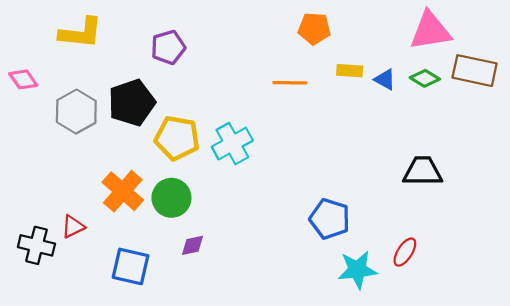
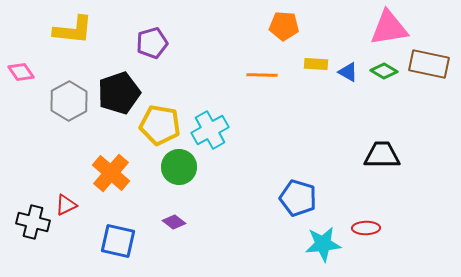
green circle: (171, 198) -> (179, 167), moved
purple diamond: (192, 245) -> (174, 222), turned 50
red ellipse: (405, 252) -> (366, 228), turned 56

